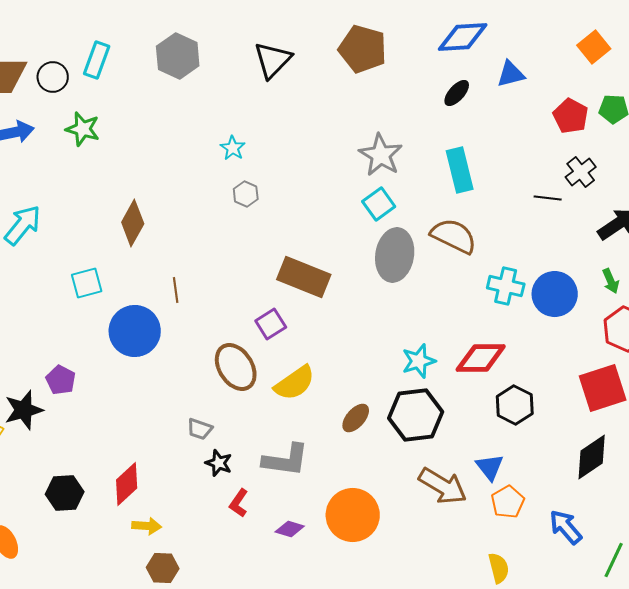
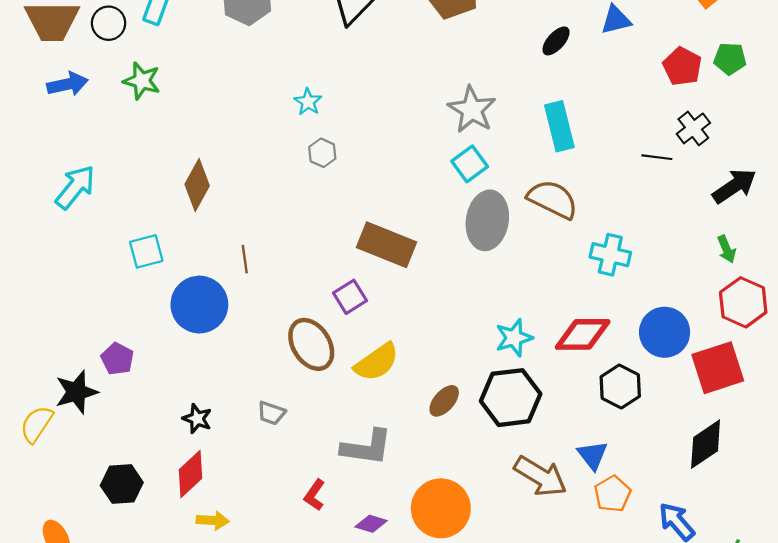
blue circle: (555, 294) -> (665, 332), moved
black star: (219, 463) -> (197, 419), moved

